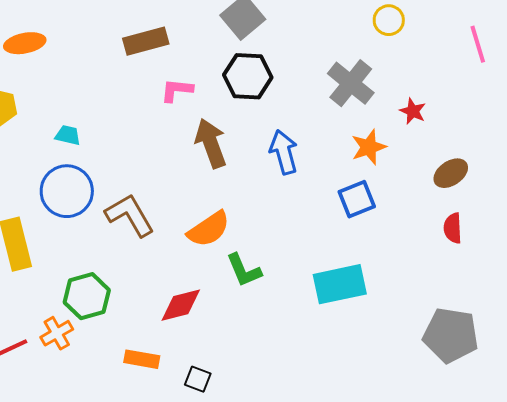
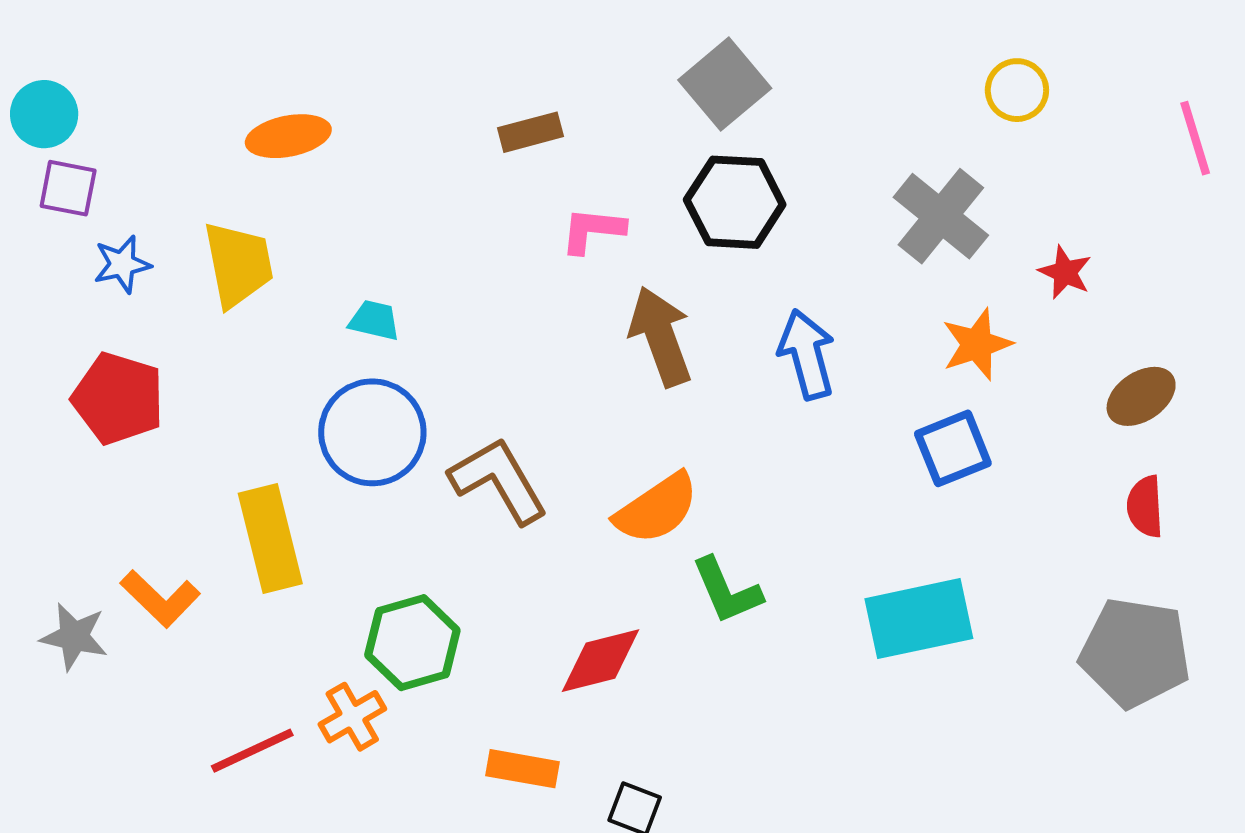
brown rectangle: (146, 41) -> (531, 132), size x0.7
gray pentagon: (451, 335) -> (1135, 653), moved

